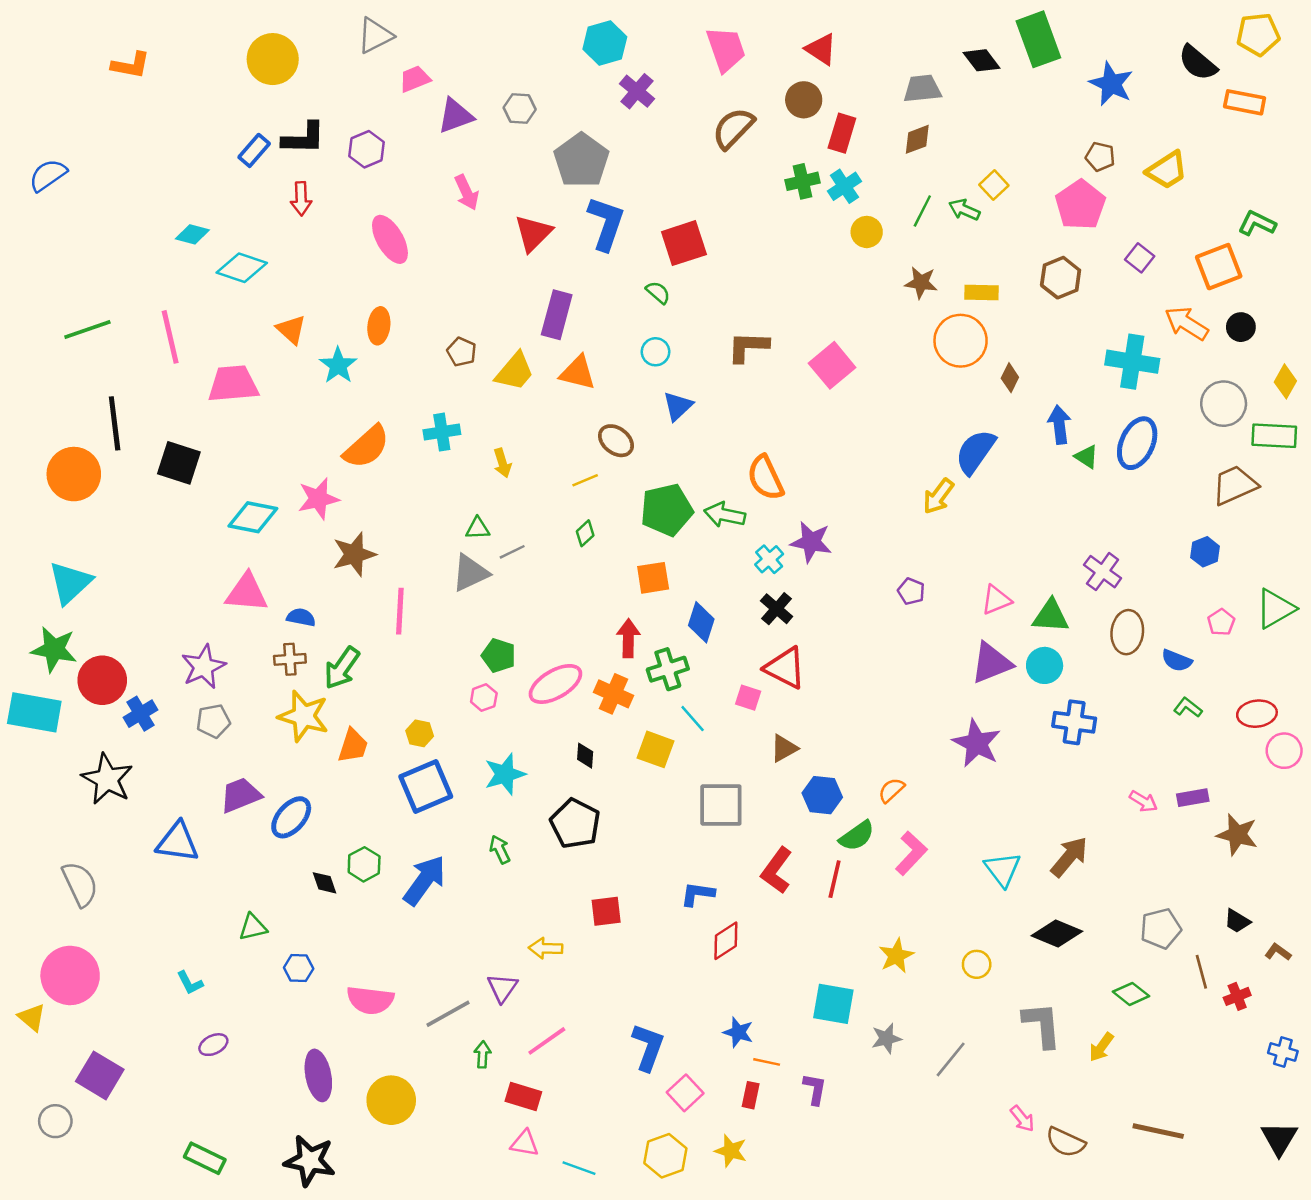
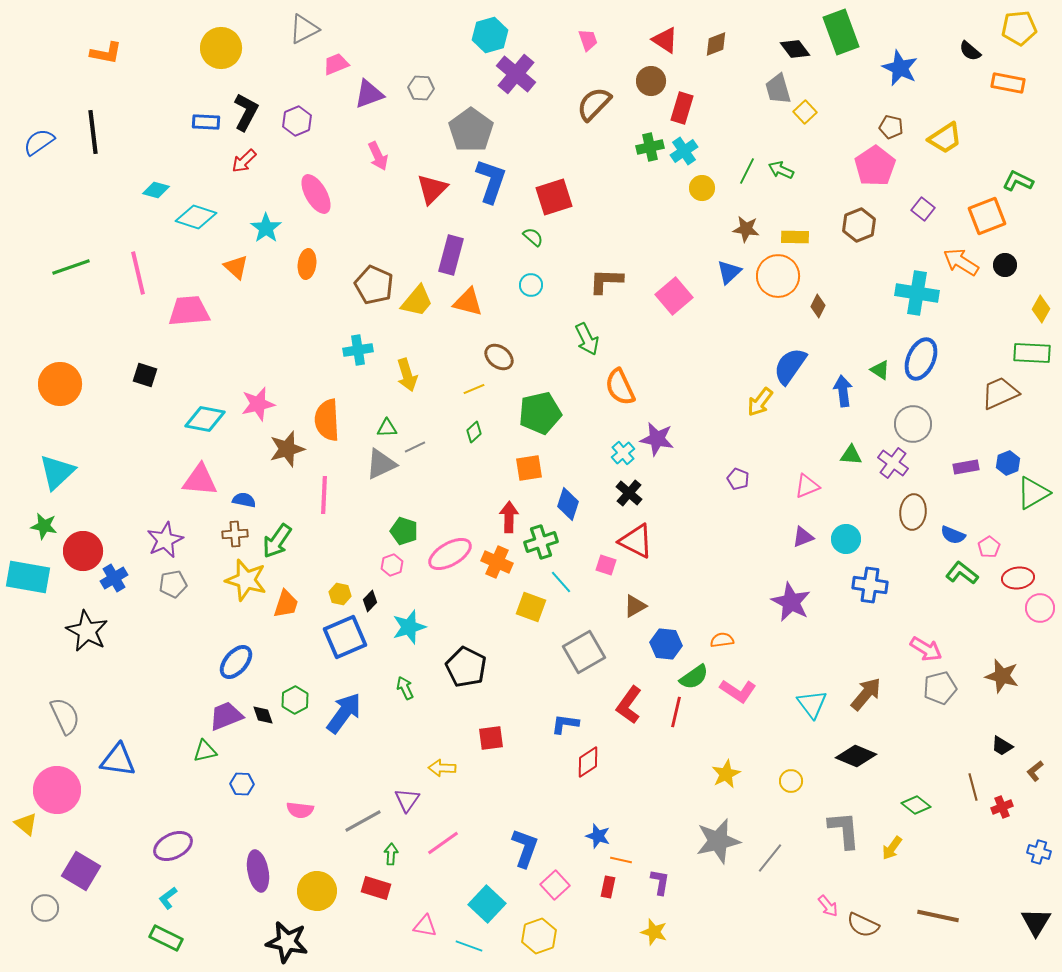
pink trapezoid: (726, 49) -> (588, 40), size x0.6
black semicircle: (1198, 63) -> (970, 51), size x0.7
gray trapezoid: (922, 89) -> (778, 89), moved, turned -100
purple cross: (637, 91) -> (516, 74), size x1.4
black L-shape: (304, 138) -> (246, 112), turned -63
brown diamond: (917, 139) -> (716, 44), moved
blue rectangle: (254, 150) -> (206, 122), turned 52
yellow square: (994, 185) -> (805, 112), moved
red arrow: (301, 199) -> (244, 161), turned 48
brown pentagon: (462, 352) -> (374, 285), size x1.6
cyan star: (338, 365) -> (266, 228), moved
gray circle: (1224, 404) -> (913, 424), moved
blue triangle: (678, 406) -> (729, 272), moved
black line: (115, 423) -> (93, 132), moved
blue arrow: (1059, 425) -> (843, 391), moved
orange semicircle: (367, 447) -> (327, 420), moved, turned 129
black square: (179, 463) -> (145, 375), size x0.7
yellow arrow: (502, 463) -> (407, 375), size x1.4
green arrow: (725, 515) -> (587, 339), moved, turned -128
blue hexagon: (1205, 552) -> (1008, 463), moved
green triangle: (1051, 616) -> (851, 455), moved, size x0.7
pink pentagon: (1221, 622) -> (989, 547), moved
green star: (54, 649) -> (44, 526), size x0.7
purple triangle: (991, 663) -> (803, 537), size x0.6
green L-shape: (1188, 707) -> (962, 573), size x1.4
black diamond: (585, 756) -> (370, 601), moved, turned 40
orange semicircle: (891, 790) -> (722, 640), turned 35
purple trapezoid: (241, 795) -> (226, 716), moved
purple rectangle: (1193, 798) -> (966, 467), moved
pink arrow: (1143, 801) -> (926, 649), size x1.4
gray square: (721, 805) -> (584, 652), turned -30
blue triangle: (178, 842) -> (118, 760), moved
pink L-shape: (911, 853) -> (738, 691), turned 81
gray pentagon: (1161, 929) -> (940, 688), moved
brown L-shape: (1278, 952) -> (1035, 771), turned -75
cyan L-shape: (190, 983) -> (168, 898), moved, turned 80
pink semicircle: (370, 1000) -> (300, 810), size x0.7
cyan square: (833, 1004) -> (487, 904), moved, turned 33
gray star: (886, 1038) -> (718, 841), size x1.8
purple ellipse: (213, 1045) -> (173, 846), size x1.6
red rectangle: (523, 1096) -> (376, 888), moved
yellow star: (731, 1151) -> (654, 932), moved
black star: (310, 1161) -> (287, 942), moved

